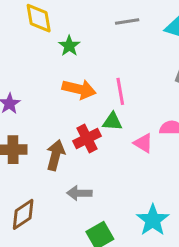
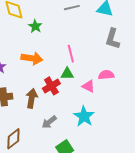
orange arrow: (79, 89) -> (32, 58), moved
gray arrow: (79, 193) -> (49, 122), turned -35
cyan star: (153, 220) -> (84, 116), moved

